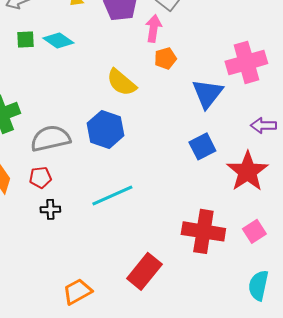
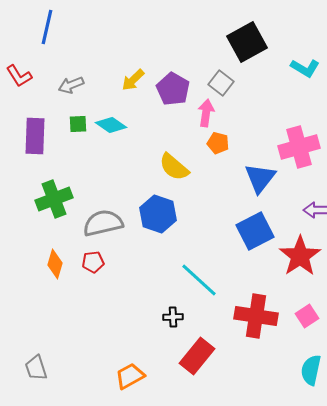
orange pentagon: (165, 58) -> (218, 143), turned 30
blue square: (202, 146) -> (255, 231), size x1.4
cyan line: (112, 195) -> (199, 280), moved, turned 66
black cross: (50, 209) -> (173, 317), moved

